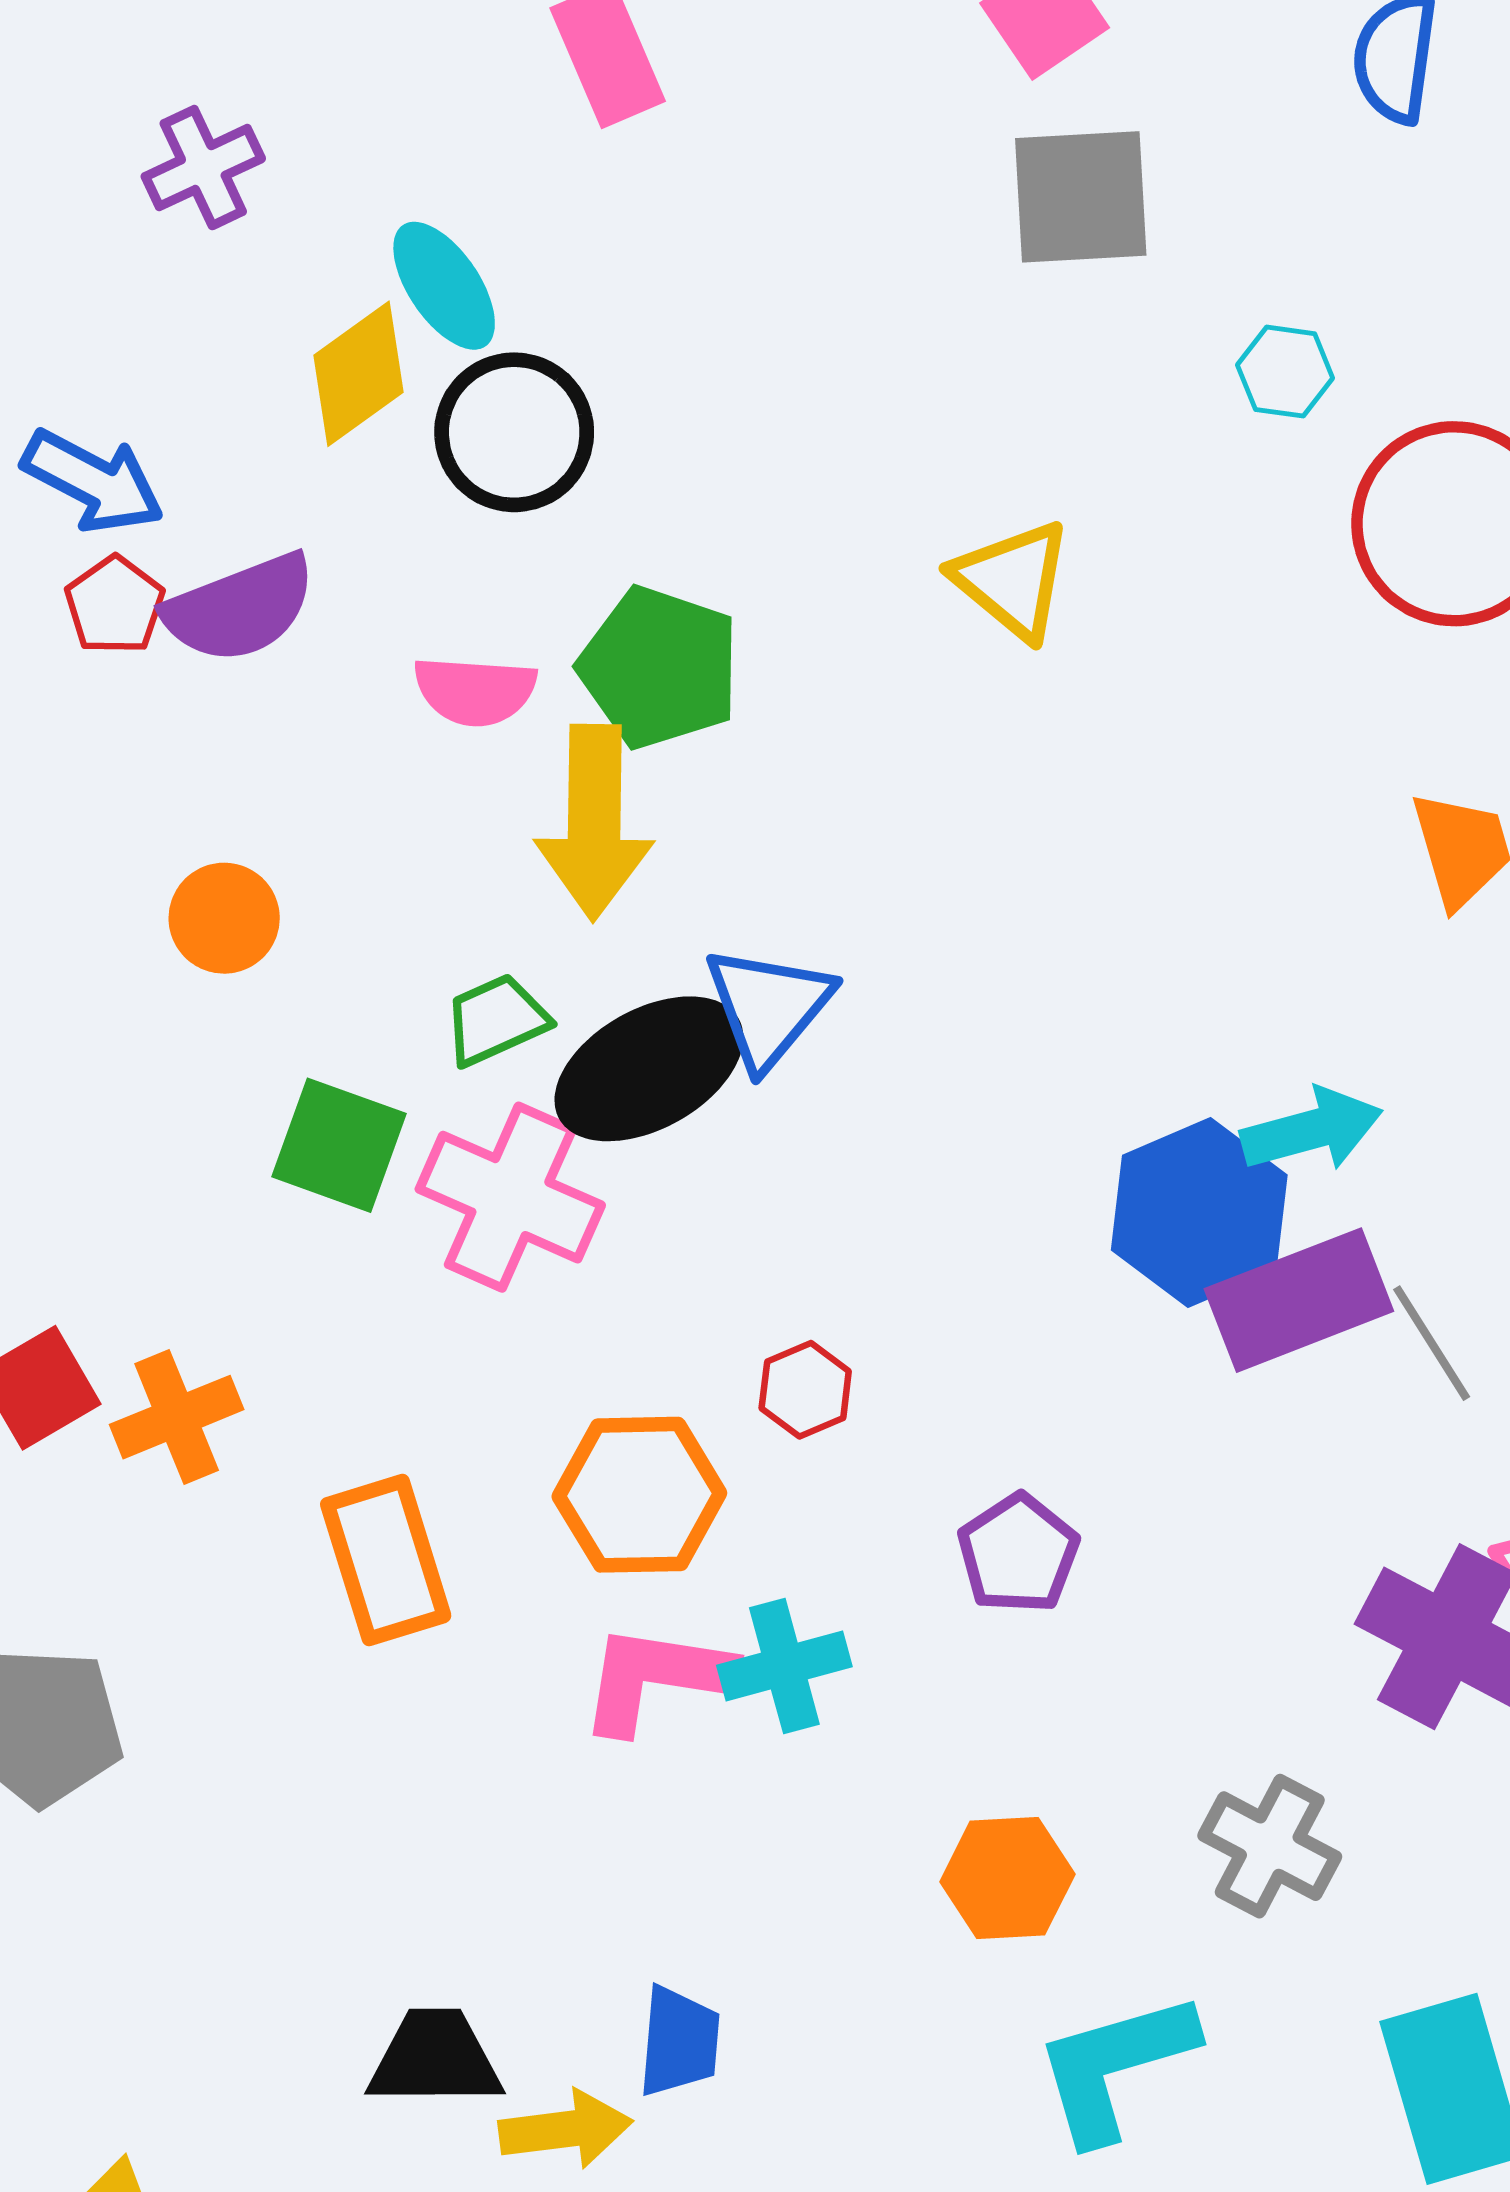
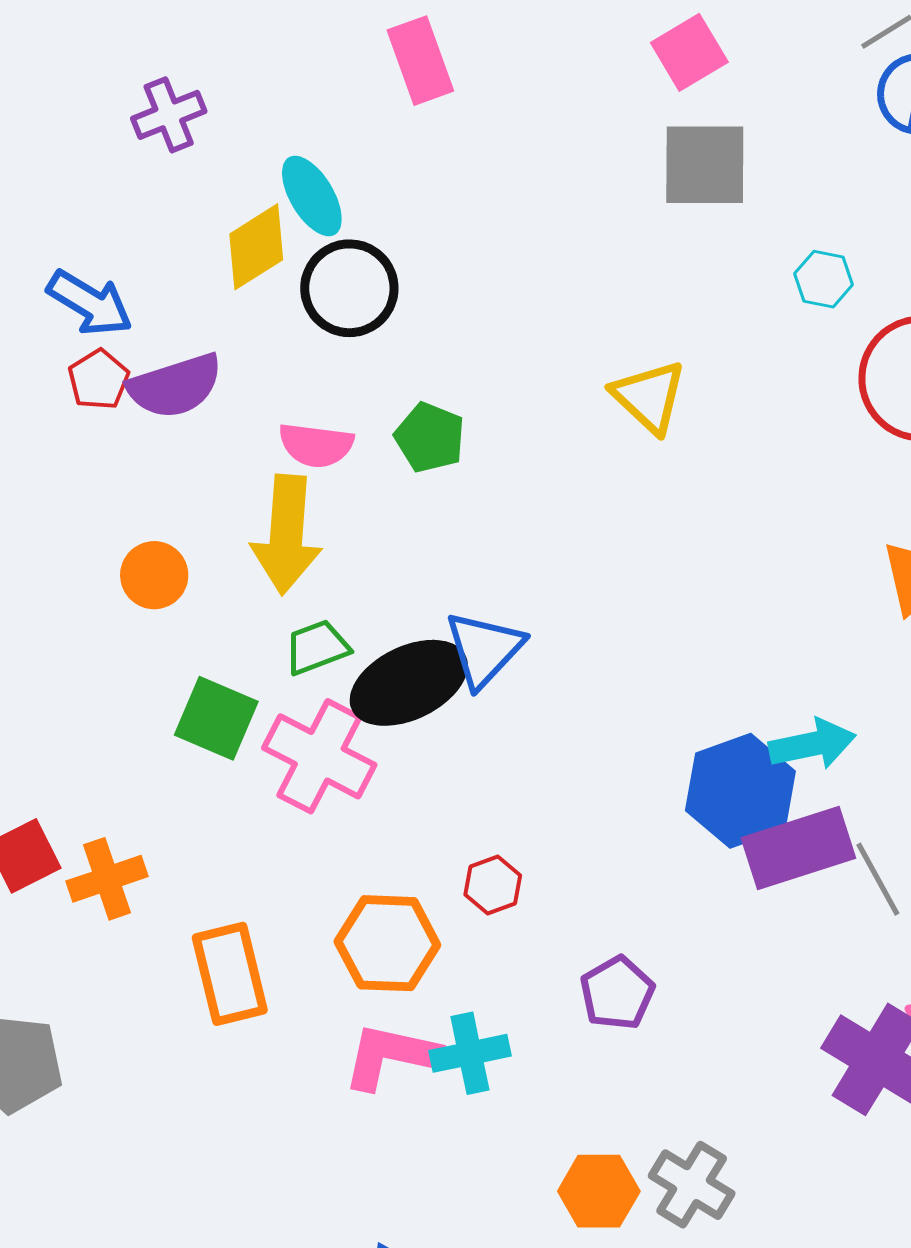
green pentagon: (659, 667) -> (430, 438), size x0.7
yellow arrow: (594, 822) -> (286, 535), moved
gray cross: (1270, 1846) -> (692, 1185), moved

